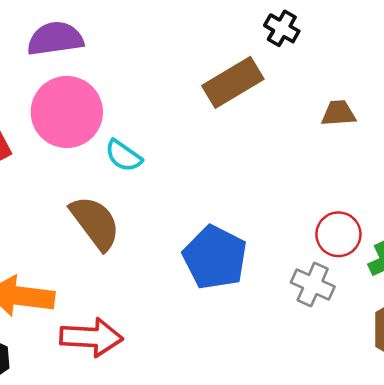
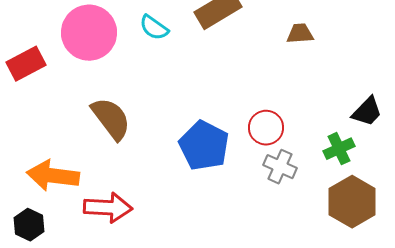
cyan semicircle: (123, 156) -> (154, 28), moved
red circle: (338, 234) -> (266, 128), moved

